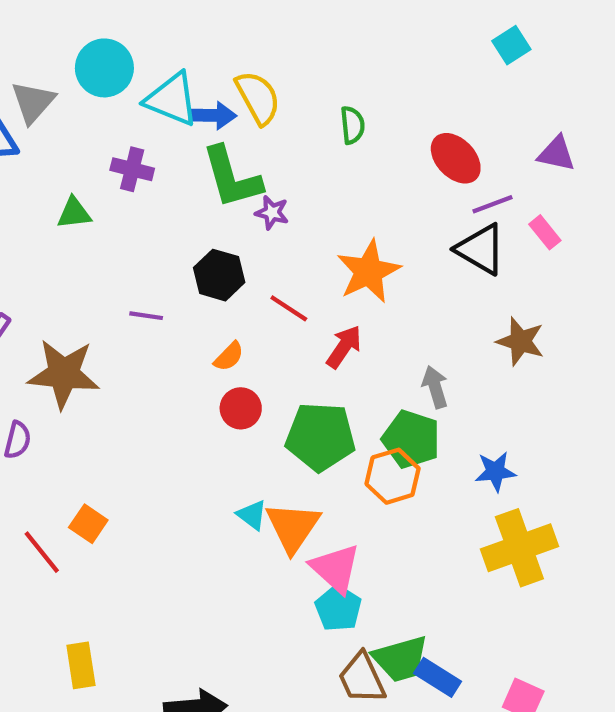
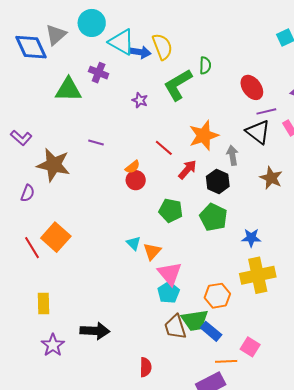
green L-shape: (232, 177) -> (178, 85), moved, turned 68
green triangle: (74, 213) -> (68, 90), size x1.6
purple star: (272, 213) -> (140, 100), moved
black hexagon: (219, 275) -> (218, 181), moved
gray arrow: (435, 387) -> (232, 155), moved
red circle: (241, 408) -> (136, 180), moved
green pentagon: (320, 437) -> (171, 210), size x0.7
orange hexagon: (393, 476) -> (217, 296), moved
orange square: (88, 524) -> (56, 237), size x1.6
orange triangle: (293, 527) -> (152, 251), size x0.7

